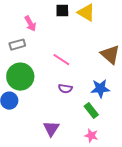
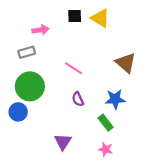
pink arrow: (30, 24) -> (41, 30), turned -70
purple semicircle: (65, 89) -> (78, 99), turned 56

